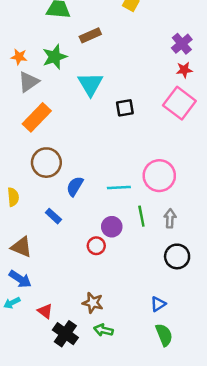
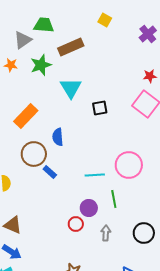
brown rectangle: (90, 35) -> (71, 47), size x1.4
purple cross: (182, 44) -> (148, 34), moved
gray triangle: (29, 82) -> (23, 40), moved
blue semicircle: (75, 186) -> (58, 137), moved, turned -36
blue rectangle: (53, 216) -> (50, 172), moved
gray arrow: (170, 218) -> (106, 233), moved

